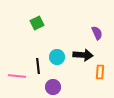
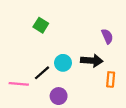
green square: (37, 23) -> (41, 25), turned -32
black line: (38, 66) -> (42, 73), turned 56

